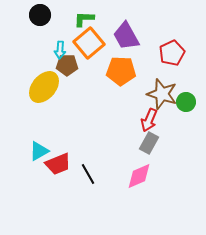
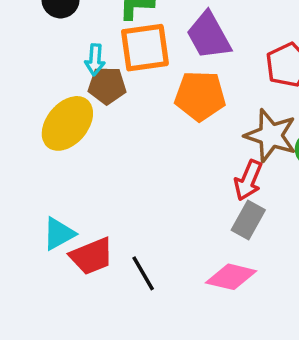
orange square: (89, 43) -> (145, 48), turned 32
pink diamond: (139, 176) -> (231, 277), turned 36

